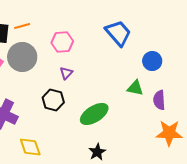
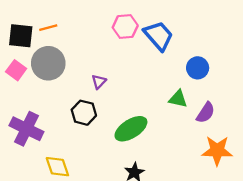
pink hexagon: (62, 42) -> (125, 27), moved
purple semicircle: (159, 100) -> (206, 113), turned -144

